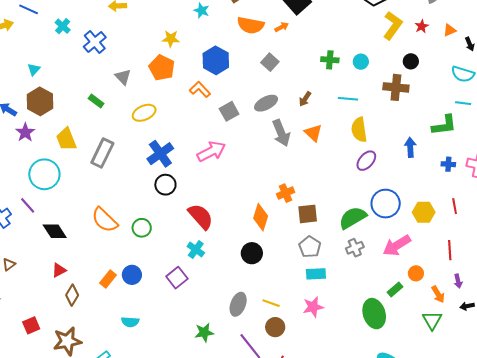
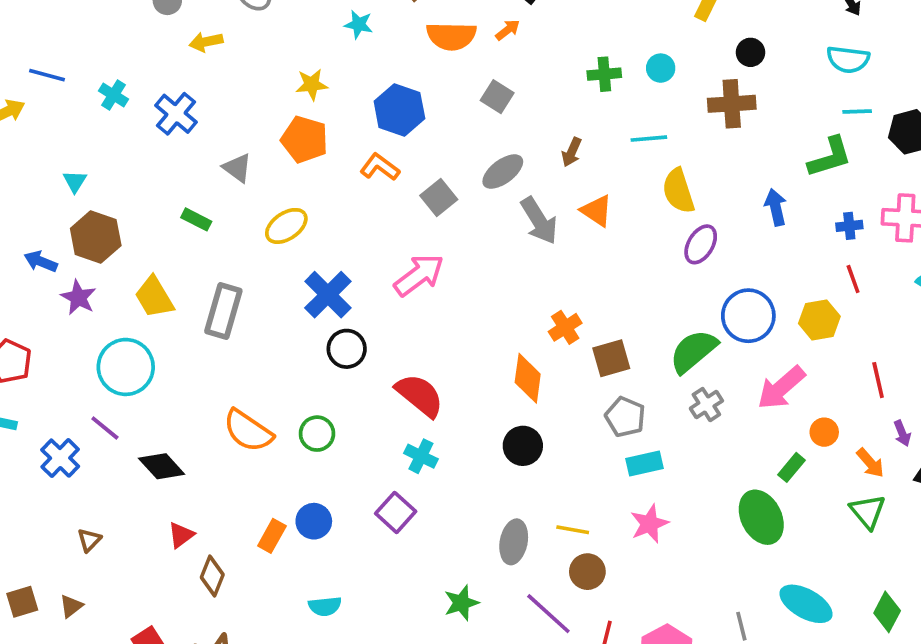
red line: (455, 206) -> (853, 279), moved

